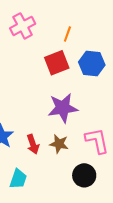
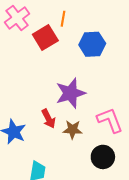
red square: (57, 63) -> (45, 37), moved
red arrow: (33, 144) -> (49, 119), moved

